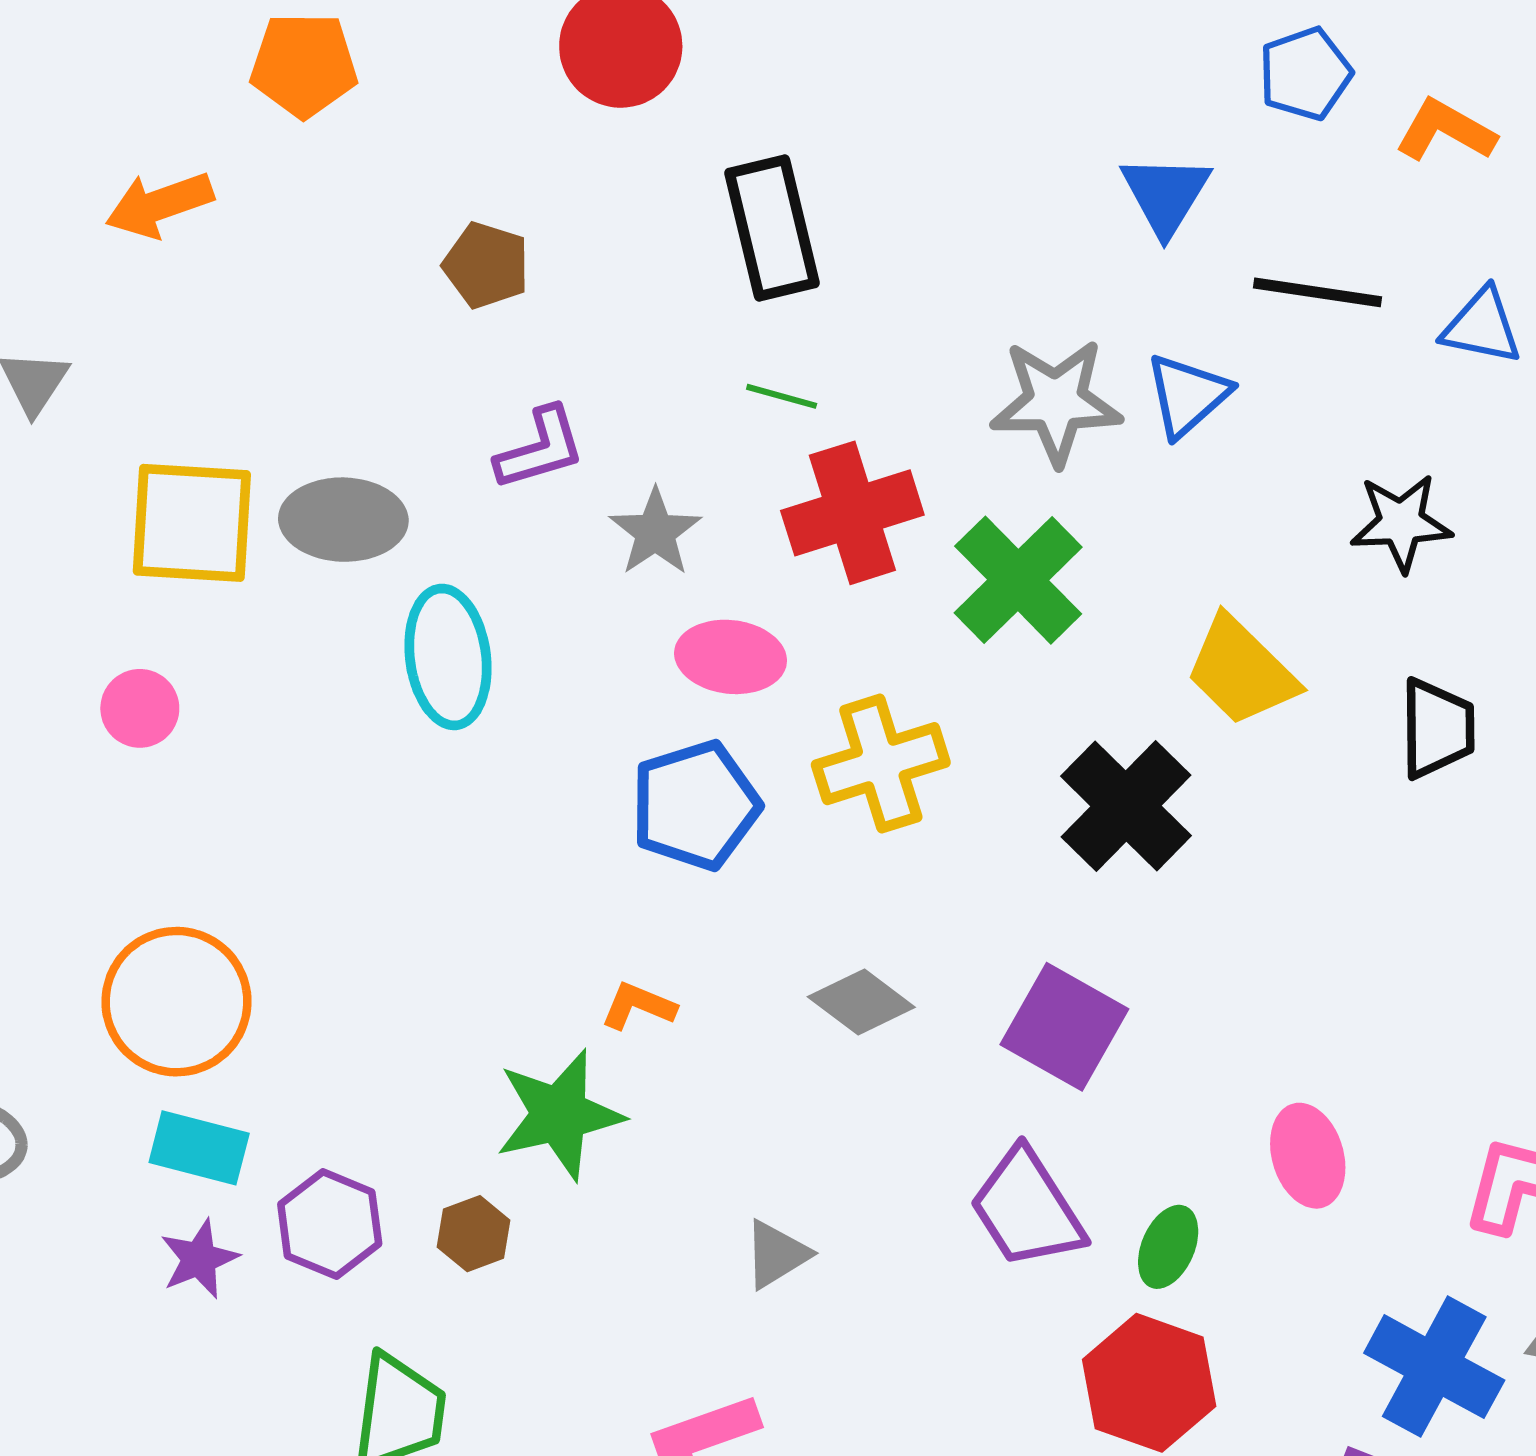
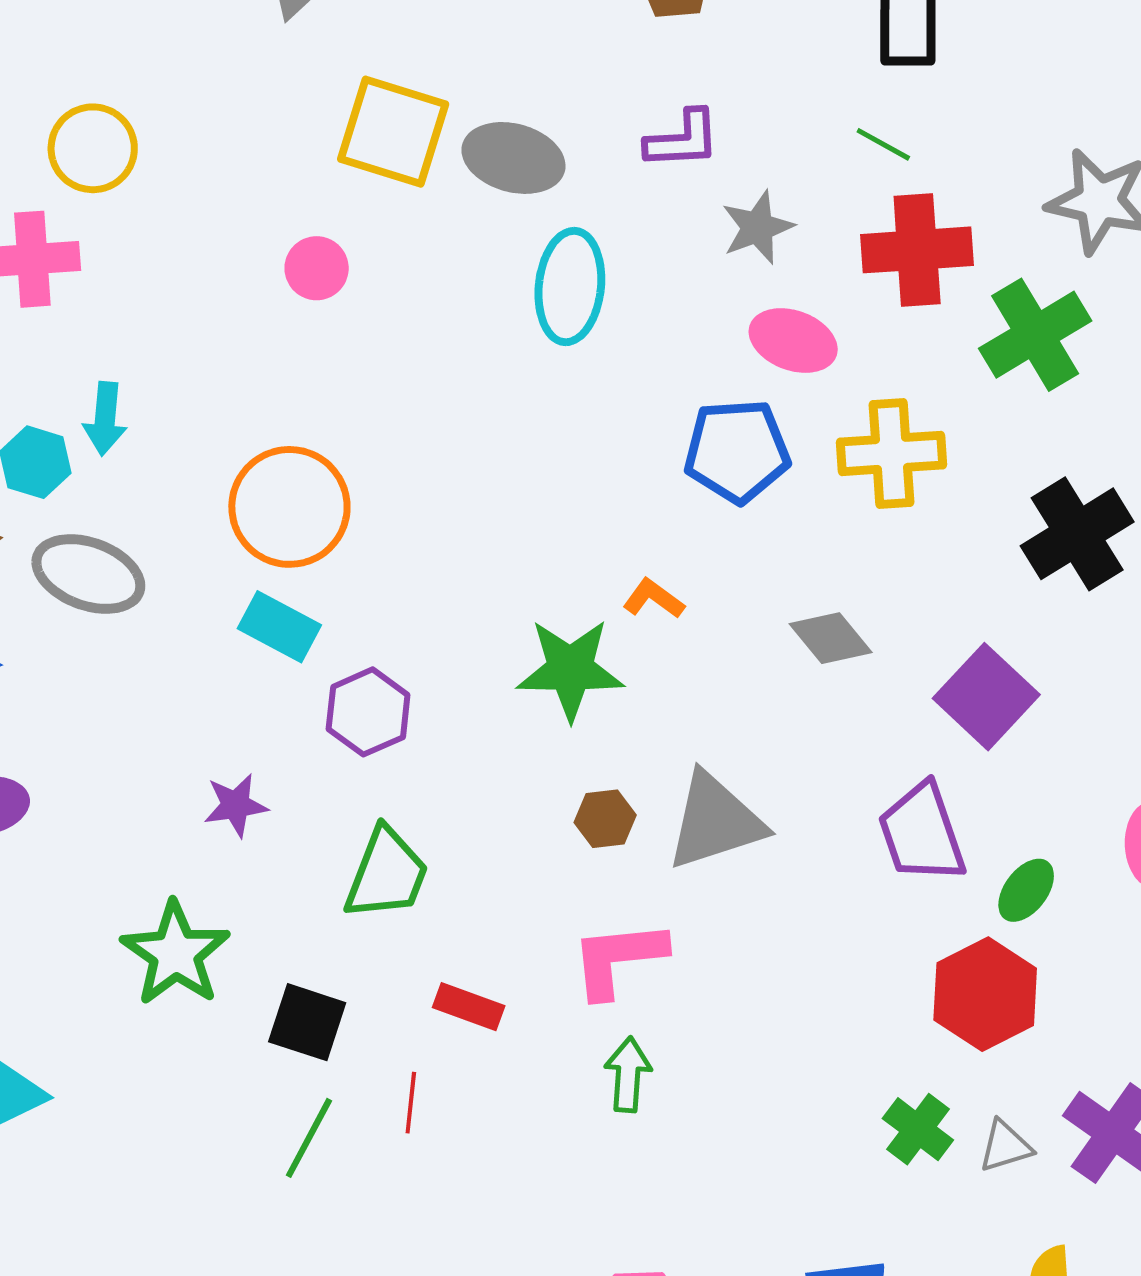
brown hexagon: (474, 1234) -> (605, 819), moved
gray triangle: (776, 1254) -> (715, 821), size x1.8
purple star: (199, 1259) -> (236, 805), moved

